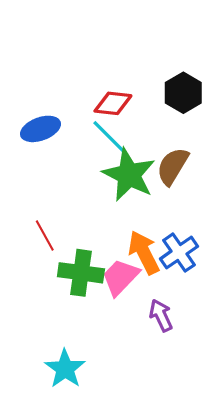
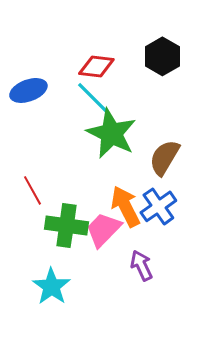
brown semicircle: (173, 166) -> (164, 157), moved
cyan star: (65, 369) -> (51, 286), moved

